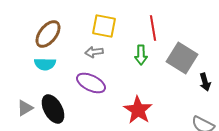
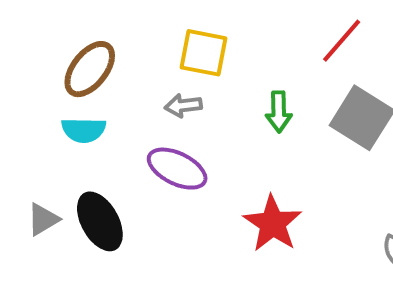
red line: (153, 28) -> (342, 41), moved, turned 50

